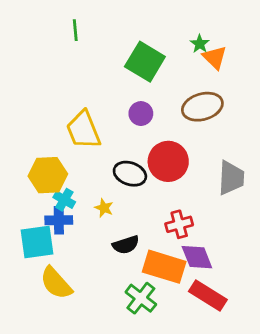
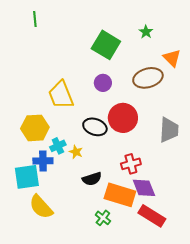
green line: (75, 30) -> (35, 19), moved
orange triangle: (215, 57) -> (172, 58), moved
cyan cross: (64, 200) -> (58, 146), moved, turned 35
green cross: (141, 298) -> (103, 218), size x0.7

